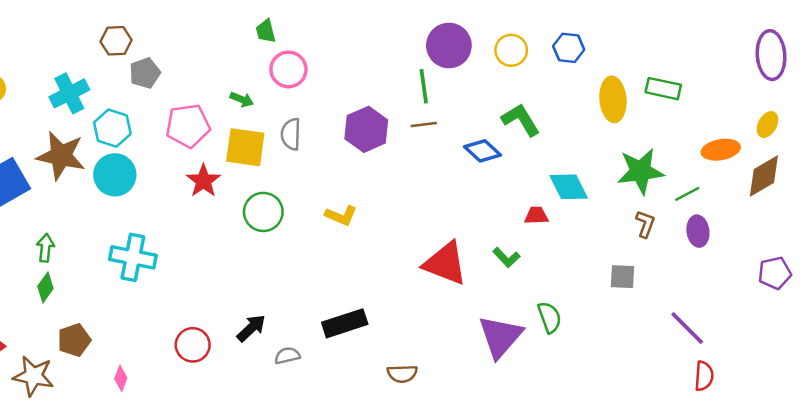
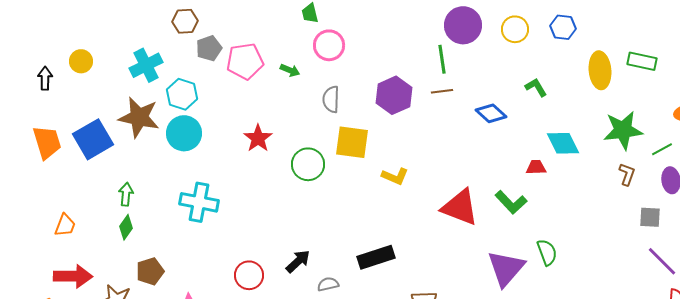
green L-shape: (521, 120) -> (536, 87), moved, size x0.7
pink pentagon: (188, 126) -> (245, 61), moved
yellow square: (245, 147) -> (352, 142), moved
yellow L-shape: (341, 216) -> (395, 176), moved
green L-shape: (506, 257) -> (511, 202), size x1.4
gray square: (623, 277) -> (650, 217), moved

